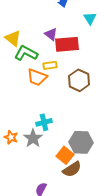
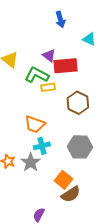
cyan triangle: (90, 18) -> (89, 39), turned -32
green L-shape: (26, 53) -> (37, 75), moved
orange trapezoid: (37, 77) -> (35, 124), moved
gray hexagon: (81, 142) -> (80, 147), moved

